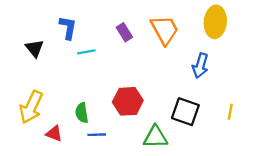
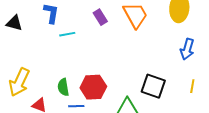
black triangle: (35, 48) -> (14, 23), moved, turned -36
blue arrow: (200, 66) -> (187, 49), moved
red hexagon: (128, 101) -> (93, 87), moved

